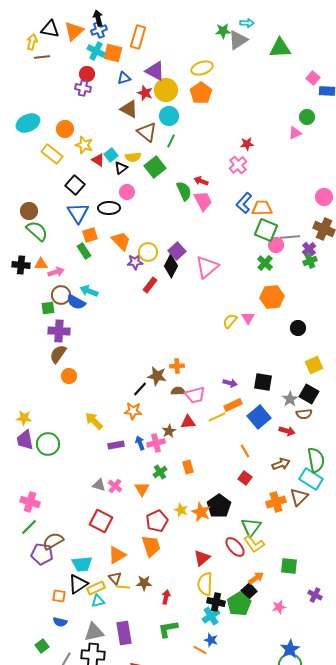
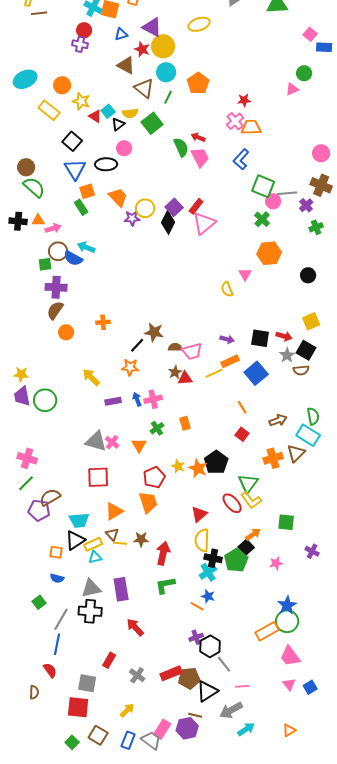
orange pentagon: (201, 93) -> (198, 83), moved
orange trapezoid: (262, 208) -> (251, 127), moved
green cross: (310, 261) -> (316, 227), moved
red rectangle: (150, 285) -> (196, 206), moved
yellow semicircle: (230, 321) -> (227, 289), moved, turned -63
black circle: (298, 328) -> (308, 275), moved
orange cross: (177, 366) -> (103, 322), moved
brown star: (169, 431) -> (175, 372), moved
red arrow: (287, 431) -> (284, 336), moved
green semicircle: (316, 460) -> (313, 416), size x0.7
gray triangle: (99, 485) -> (96, 441), size x1.6
red square: (101, 521) -> (98, 477), turned -30
red arrow: (166, 597) -> (163, 553), size x1.6

